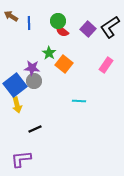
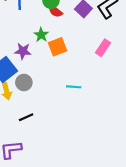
orange square: (64, 64) -> (57, 47), turned 30
gray circle: (34, 81) -> (24, 83), moved

